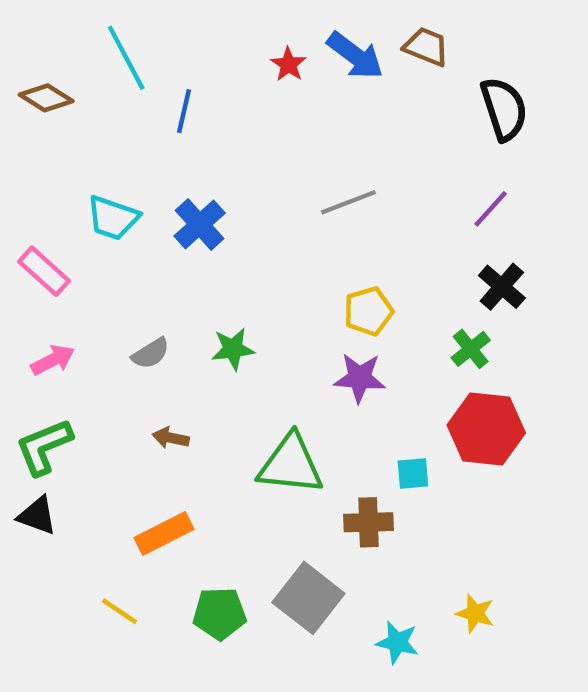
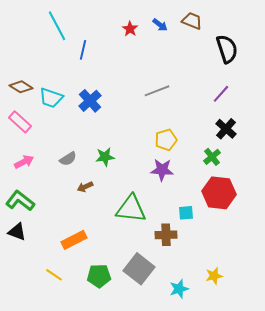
blue arrow: (355, 56) -> (160, 25), size x0.6
brown diamond: (46, 98) -> (21, 87), moved
brown arrow: (171, 438) -> (85, 187), moved, turned -35
green L-shape: (44, 447) -> (20, 201), turned 60
yellow star: (475, 613) -> (214, 276), turned -30
cyan star: (397, 642) -> (179, 289), turned -30

